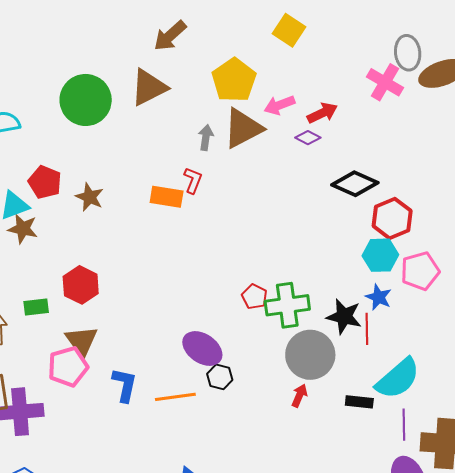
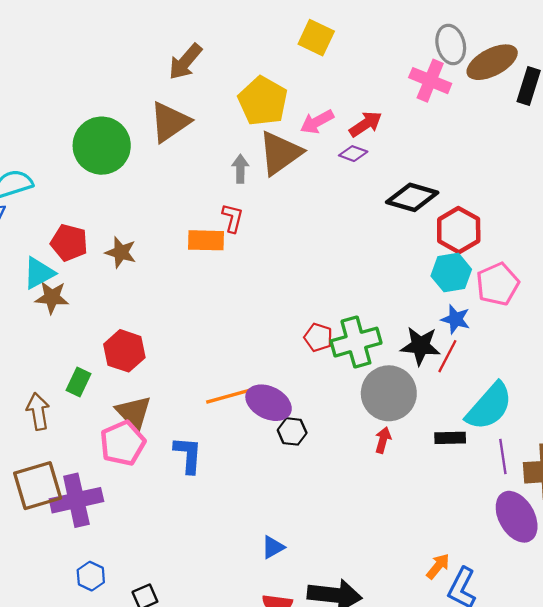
green rectangle: (36, 307) -> (78, 382), turned -50
red line: (367, 329) -> (447, 356), turned 36
orange line: (175, 397) -> (228, 396), moved

